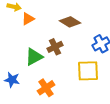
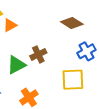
brown diamond: (70, 22) -> (72, 23), moved

